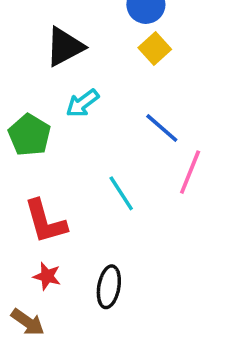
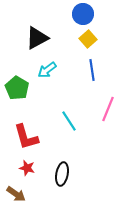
blue line: (162, 128) -> (92, 70), moved, turned 40

